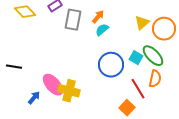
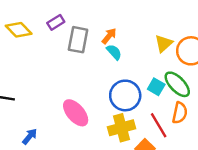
cyan semicircle: (102, 30) -> (114, 52), turned 88
pink ellipse: (53, 85) -> (76, 113), moved
yellow cross: (69, 91) -> (121, 128), moved, turned -30

